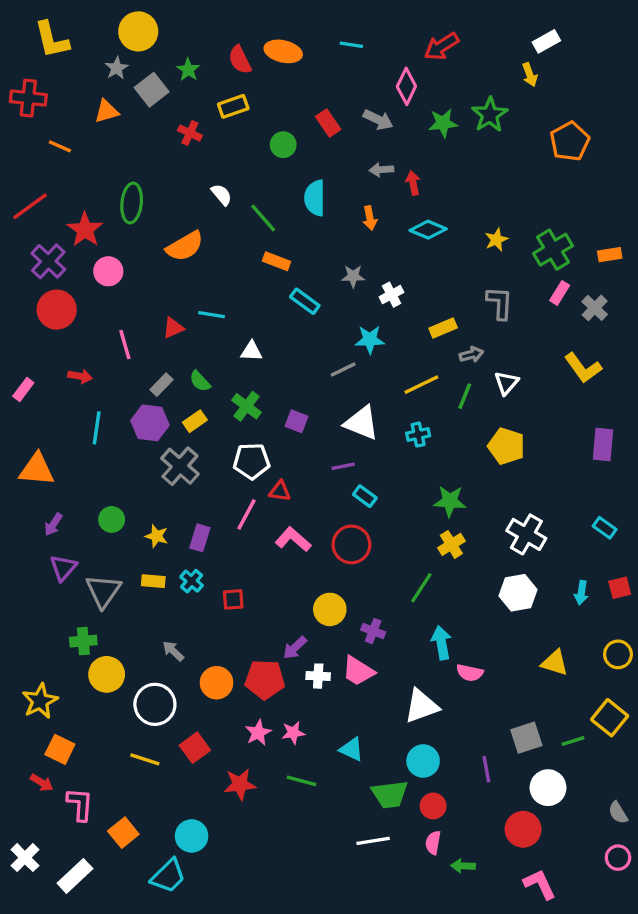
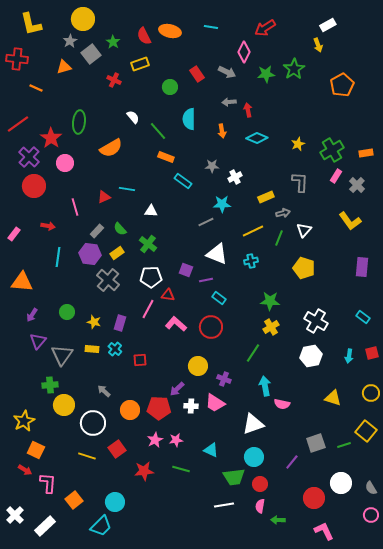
purple square: (296, 421) -> (186, 270), moved
purple line: (486, 769) -> (292, 462), turned 49
white circle: (548, 788) -> (341, 483), moved

